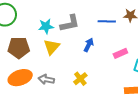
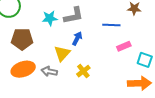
blue line: (107, 21) -> (111, 25), moved
blue arrow: (89, 45) -> (77, 38), moved
yellow triangle: (52, 47) -> (62, 53), moved

